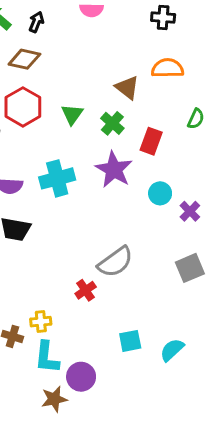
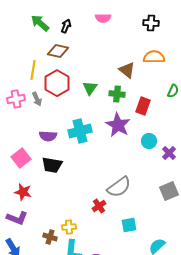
green cross: (112, 123) -> (117, 94), turned -35
cyan square: (130, 341) -> (129, 225), moved

